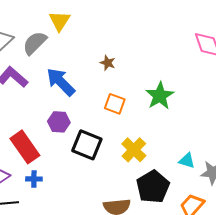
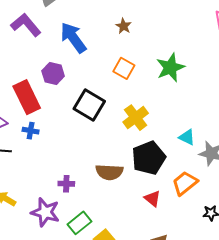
purple hexagon: (59, 122) -> (53, 73), moved

